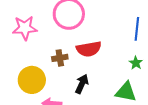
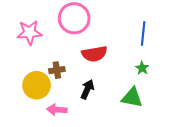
brown cross: (60, 58) -> (57, 70), moved

